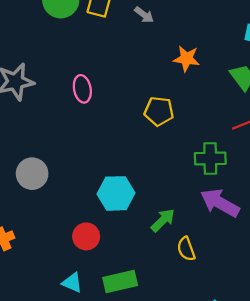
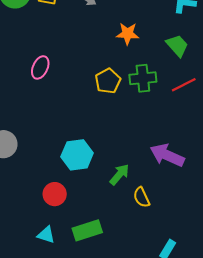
pink ellipse: (82, 89) -> (40, 67), turned 40
yellow pentagon: (159, 111) -> (108, 81), turned -30
green cross: (210, 158) -> (143, 78), moved

